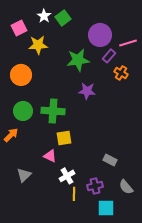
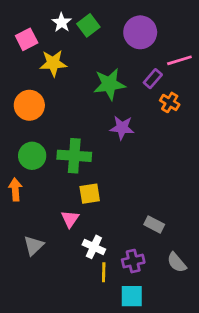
purple circle: (100, 35) -> (140, 32), moved
orange arrow: (11, 135) -> (15, 189), turned -49
pink triangle: (50, 156) -> (70, 219), turned 40
white cross: (67, 176) -> (94, 247), turned -35
cyan square: (106, 208) -> (132, 296), moved

